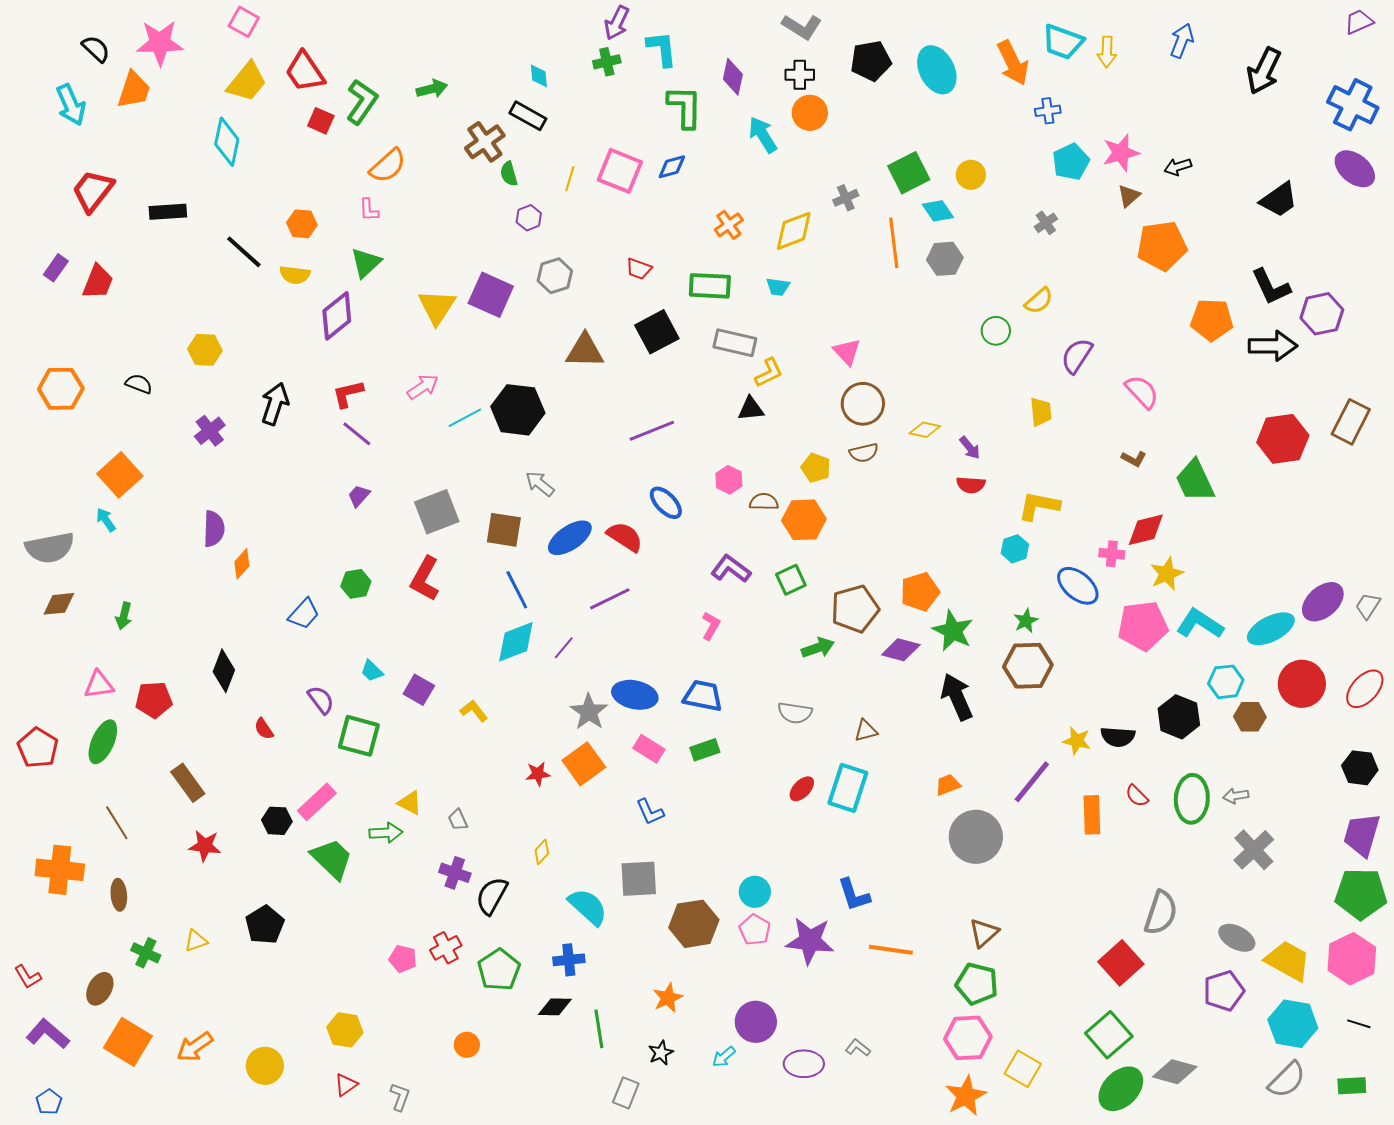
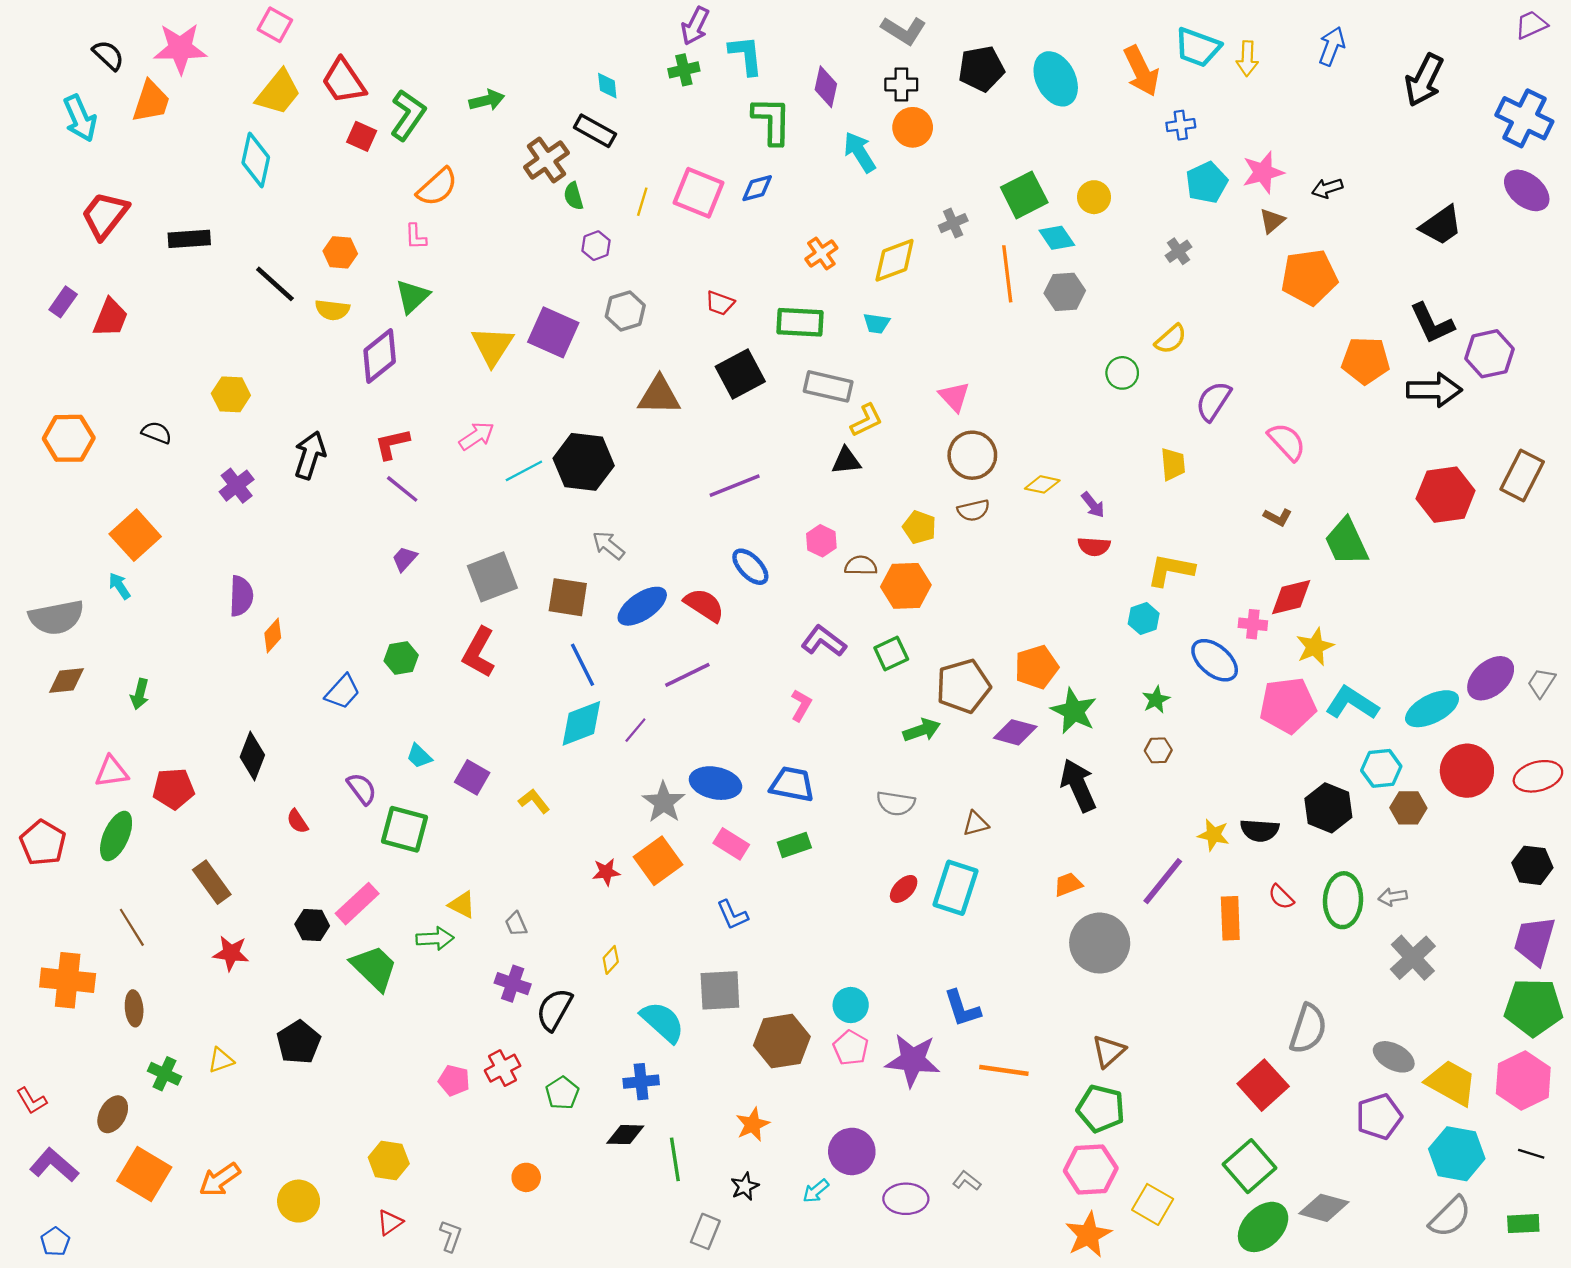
brown hexagon: (1028, 666) -> (1158, 750), size x0.5
red ellipse: (1365, 689) -> (1538, 776), turned 33
green pentagon: (499, 970) -> (562, 1093), size x0.7

